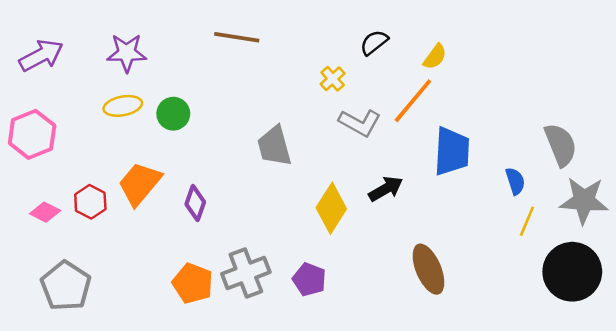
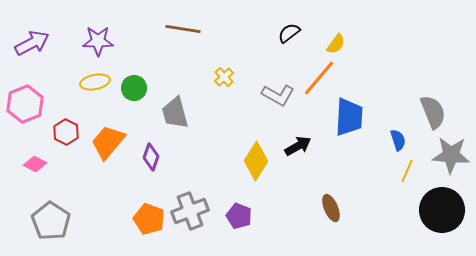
yellow cross: (333, 79) -> (224, 77), moved
gray trapezoid: (274, 146) -> (175, 113), moved
red hexagon: (90, 202) -> (66, 132), moved
brown ellipse: (428, 269) -> (331, 208), size x0.7

